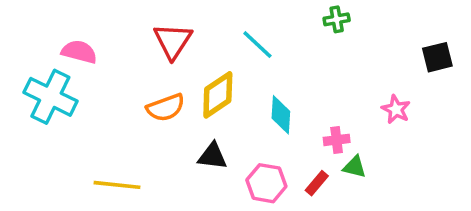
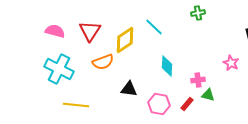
red triangle: (173, 41) -> (90, 31), moved
yellow diamond: (218, 95) -> (125, 40), moved
cyan cross: (50, 97) -> (59, 69), moved

